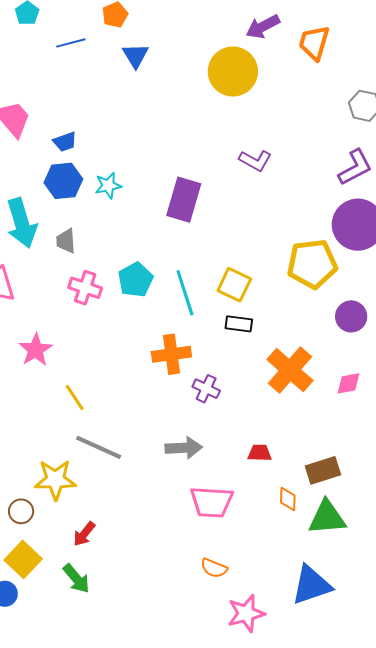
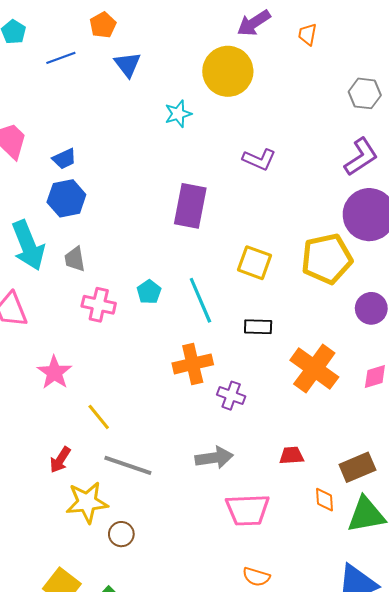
orange trapezoid: (314, 43) -> (307, 34), size x0.6
cyan star: (108, 186) -> (178, 114), moved
cyan pentagon: (135, 280) -> (149, 292), size x0.7
yellow square: (234, 285) -> (255, 263), moved
brown circle: (21, 511) -> (121, 534), moved
red arrow: (84, 534) -> (60, 460), moved

